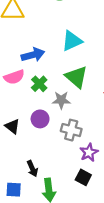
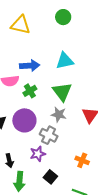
gray star: (61, 100) -> (59, 114), moved
purple circle: (40, 119) -> (24, 120), size x1.5
purple star: (89, 152) -> (38, 154), moved

